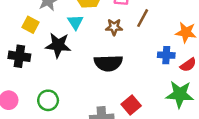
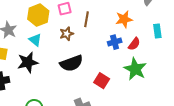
green star: (180, 94) -> (135, 69), turned -30
red square: (131, 105) -> (102, 81), moved

